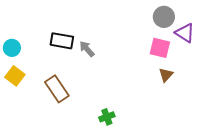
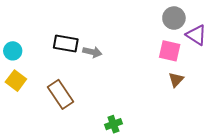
gray arrow: (87, 49) -> (92, 52), turned 144

